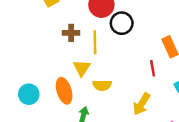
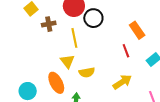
brown cross: (71, 33) -> (49, 24), moved
yellow arrow: (142, 104) -> (122, 82), turned -144

